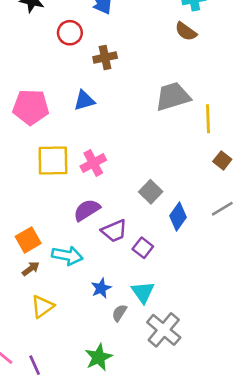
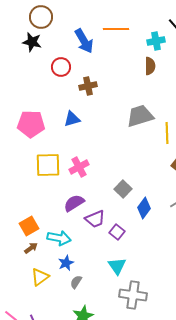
brown semicircle: (186, 31) -> (150, 66), turned -126
blue star: (101, 288) -> (66, 263), moved
gray semicircle: (119, 313) -> (76, 282), moved
gray cross: (164, 330) -> (133, 295), turned -32

